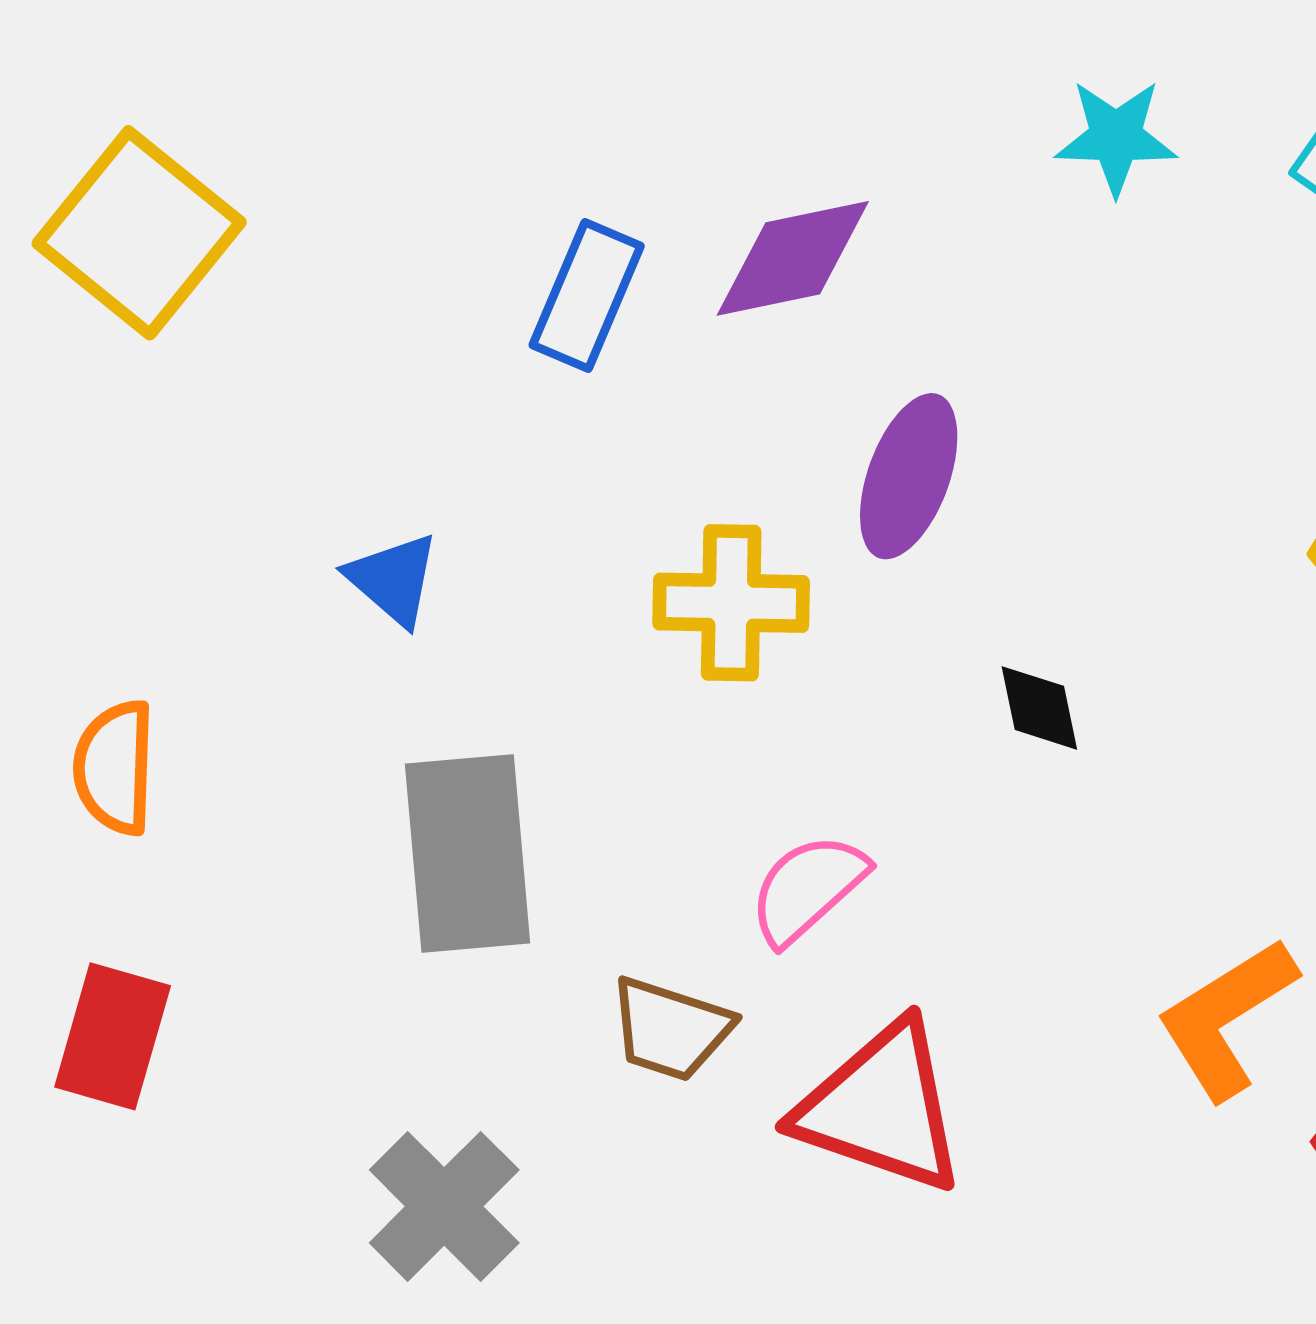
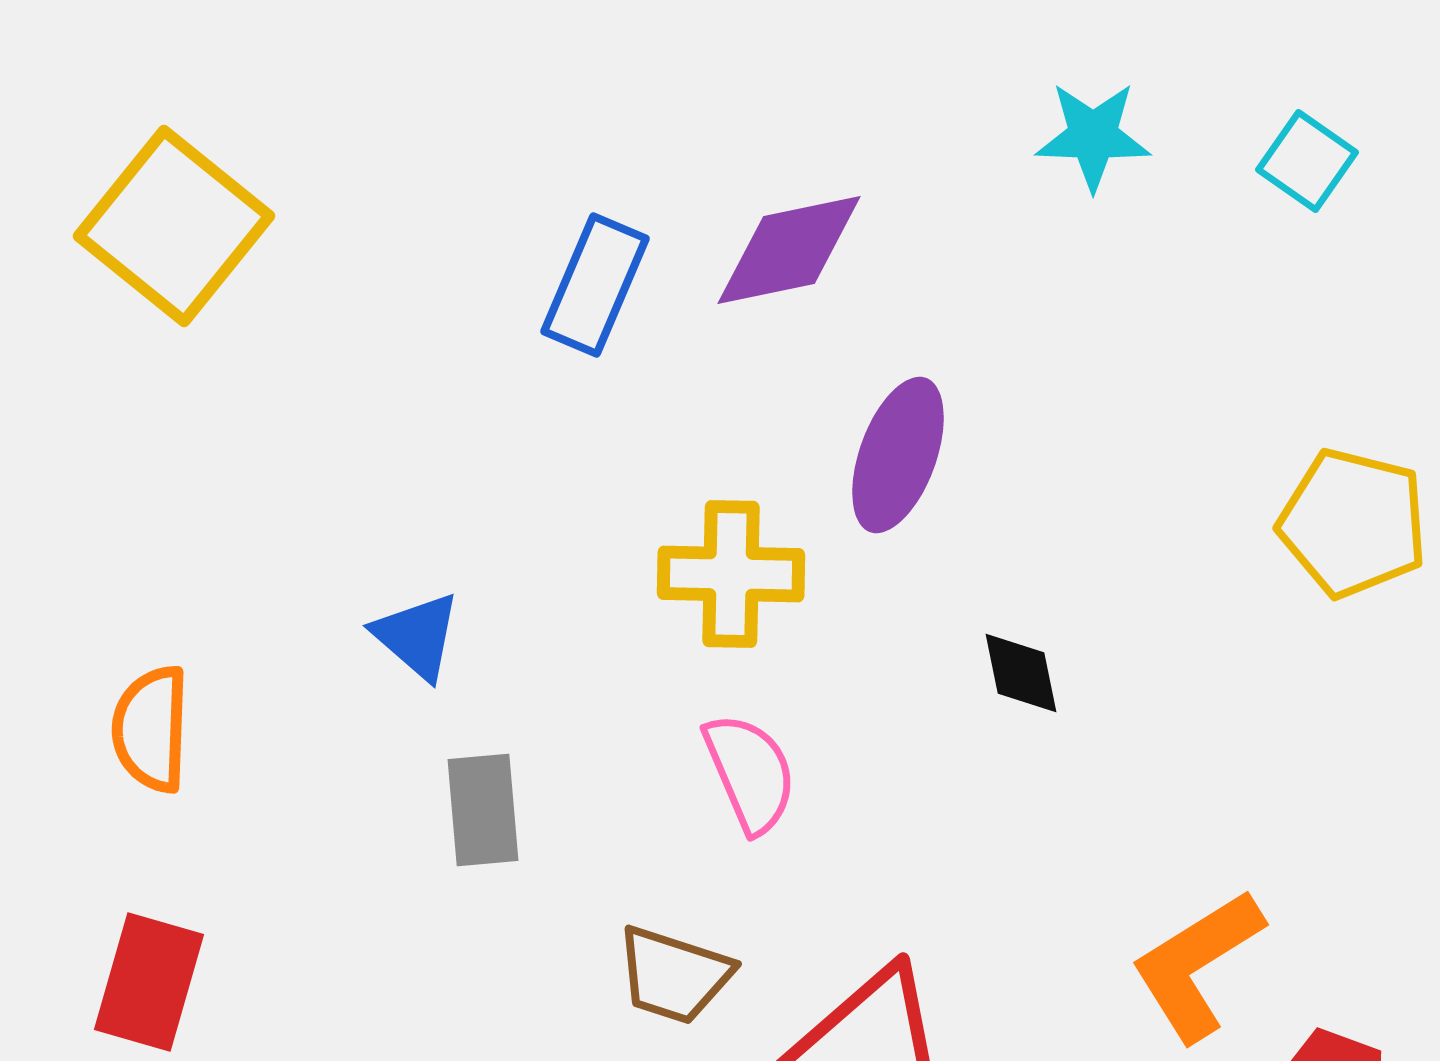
blue triangle: (393, 579) -> (417, 636), moved
gray rectangle: (468, 854) -> (483, 810), size x0.6
pink semicircle: (808, 889) -> (750, 773), moved, turned 109

